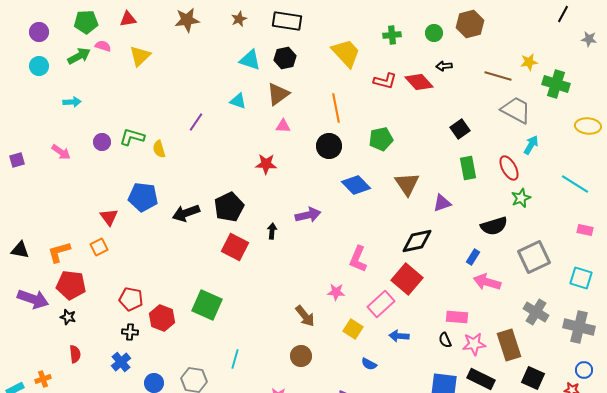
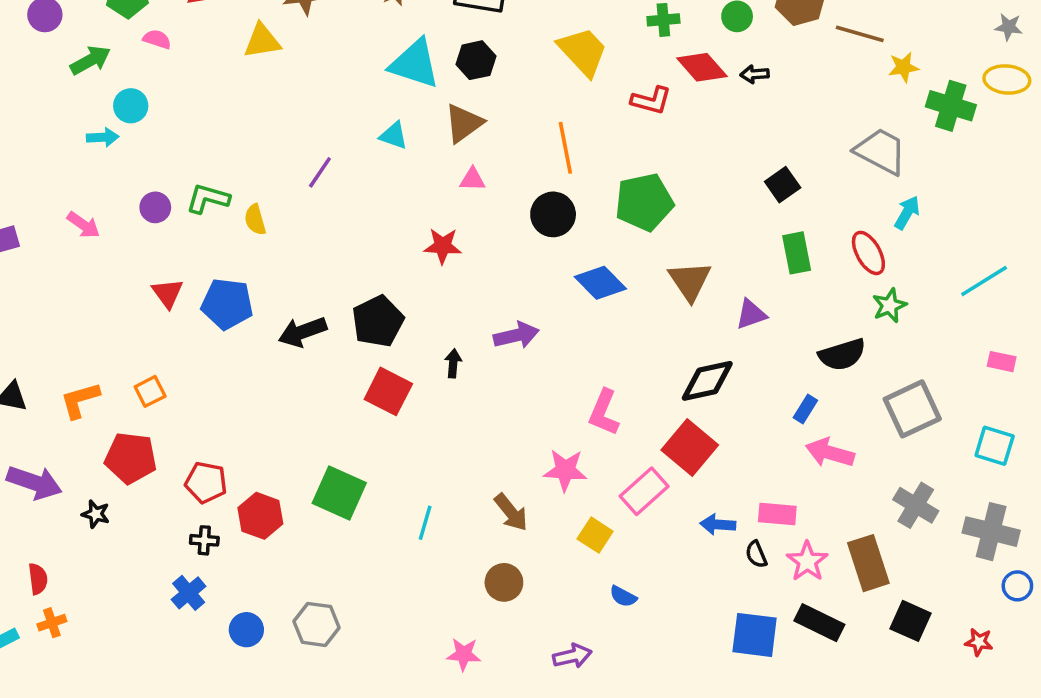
green arrow: (79, 56) -> (90, 60), moved
yellow triangle: (140, 56) -> (262, 41), moved, turned 35
cyan triangle: (250, 60) -> (415, 64), size x1.4
cyan circle: (39, 66) -> (131, 106), moved
brown line: (498, 76) -> (860, 34), moved
red diamond: (419, 82) -> (702, 67), moved
yellow ellipse: (588, 126) -> (1007, 79), moved
green pentagon: (381, 139) -> (644, 202), size x1.4
cyan line: (575, 184) -> (984, 281), turned -64
red triangle: (109, 217) -> (168, 293), moved
red pentagon: (71, 285) -> (131, 458), moved
pink star: (336, 292) -> (565, 470), size x1.4
blue arrow: (399, 336) -> (718, 525), moved
pink star: (474, 344) -> (807, 561), turned -30
red semicircle: (75, 354) -> (38, 579), moved
cyan line: (235, 359) -> (425, 523), moved
blue circle: (584, 370) -> (1017, 586), moved

